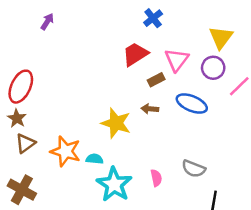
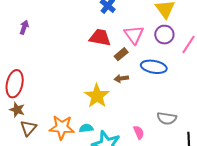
red trapezoid: (135, 54) -> (100, 38), turned 55
yellow star: (116, 123) -> (97, 96), turned 30

